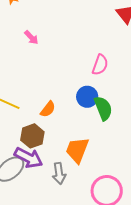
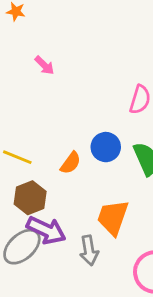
blue circle: (87, 97) -> (106, 147), moved
brown hexagon: (32, 136) -> (30, 198), moved

